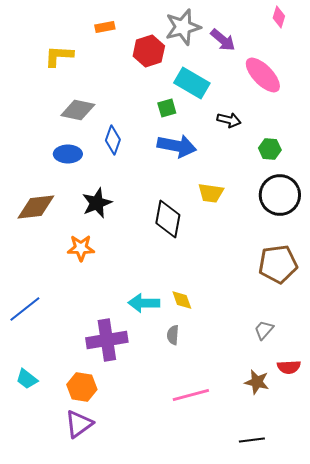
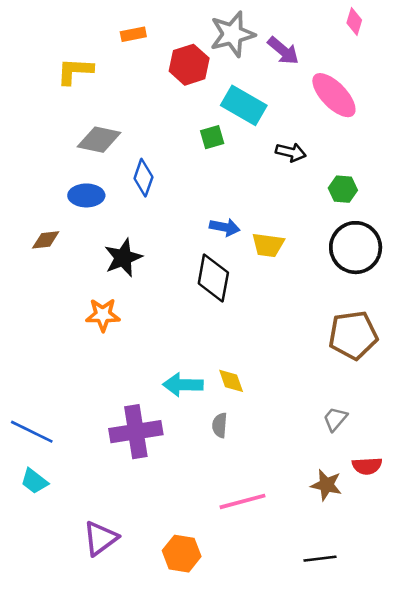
blue arrow: (177, 146) -> (225, 227), moved, size x0.6
brown diamond: (36, 207) -> (46, 240), moved, size x0.6
blue line: (25, 309) -> (32, 432), moved, turned 64
orange hexagon: (82, 387) -> (182, 554), moved

